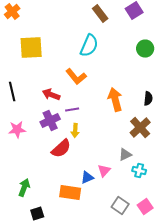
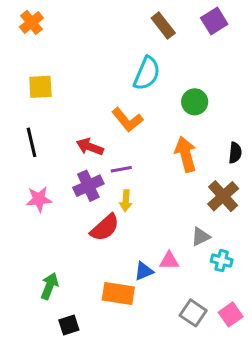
yellow square: (31, 48) -> (40, 87), moved, size x0.7
green circle: (145, 48) -> (195, 102), moved
pink triangle: (104, 170) -> (169, 261), turned 48

